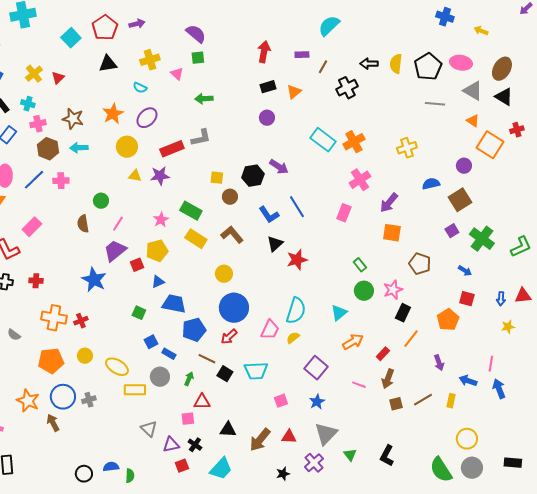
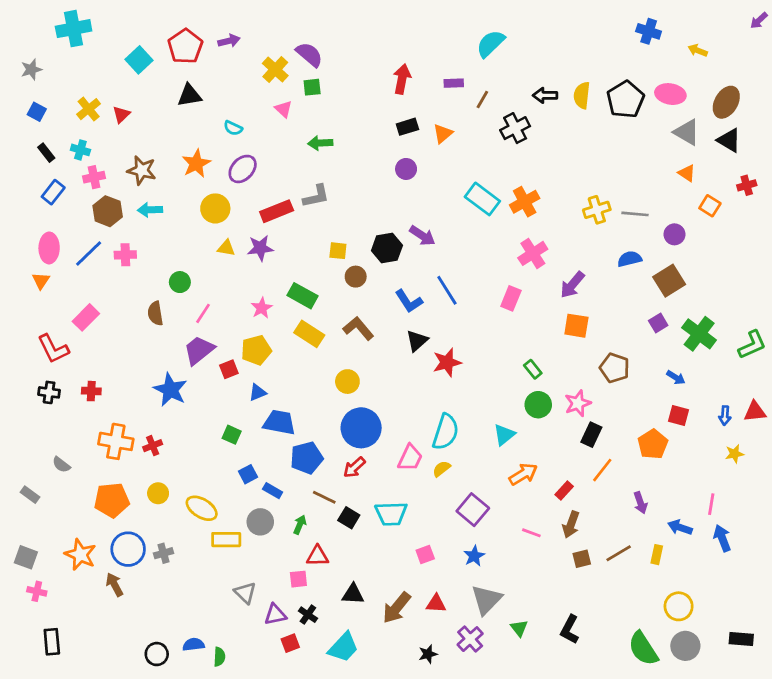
yellow cross: (150, 60) -> (275, 69), moved, turned -30
gray line: (435, 104) -> (635, 214), moved
orange square: (490, 145) -> (710, 206), size x0.6

